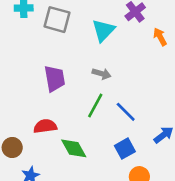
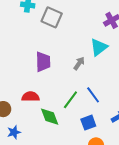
cyan triangle: (103, 30) -> (99, 47), moved
gray arrow: (102, 74) -> (79, 63), turned -80
green line: (95, 105) -> (70, 100), moved

